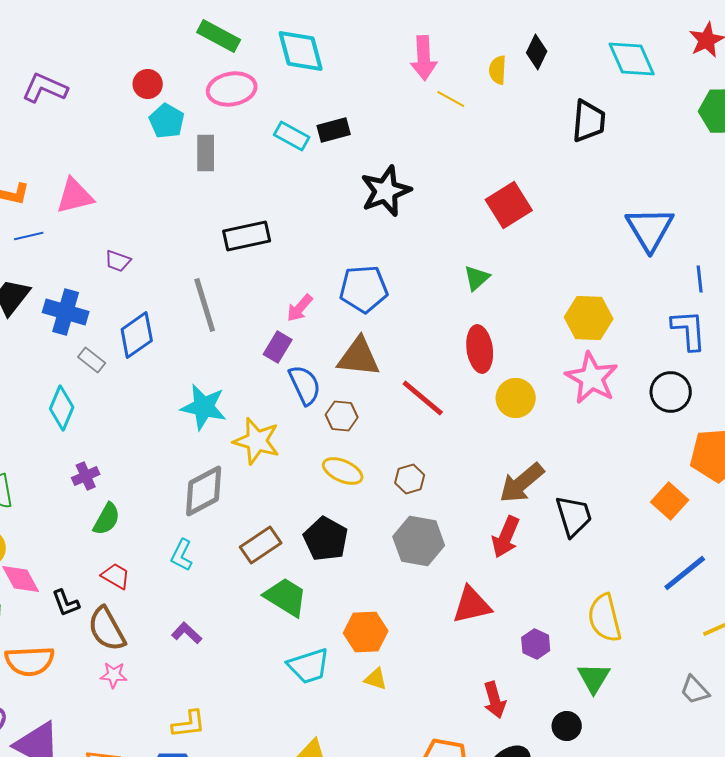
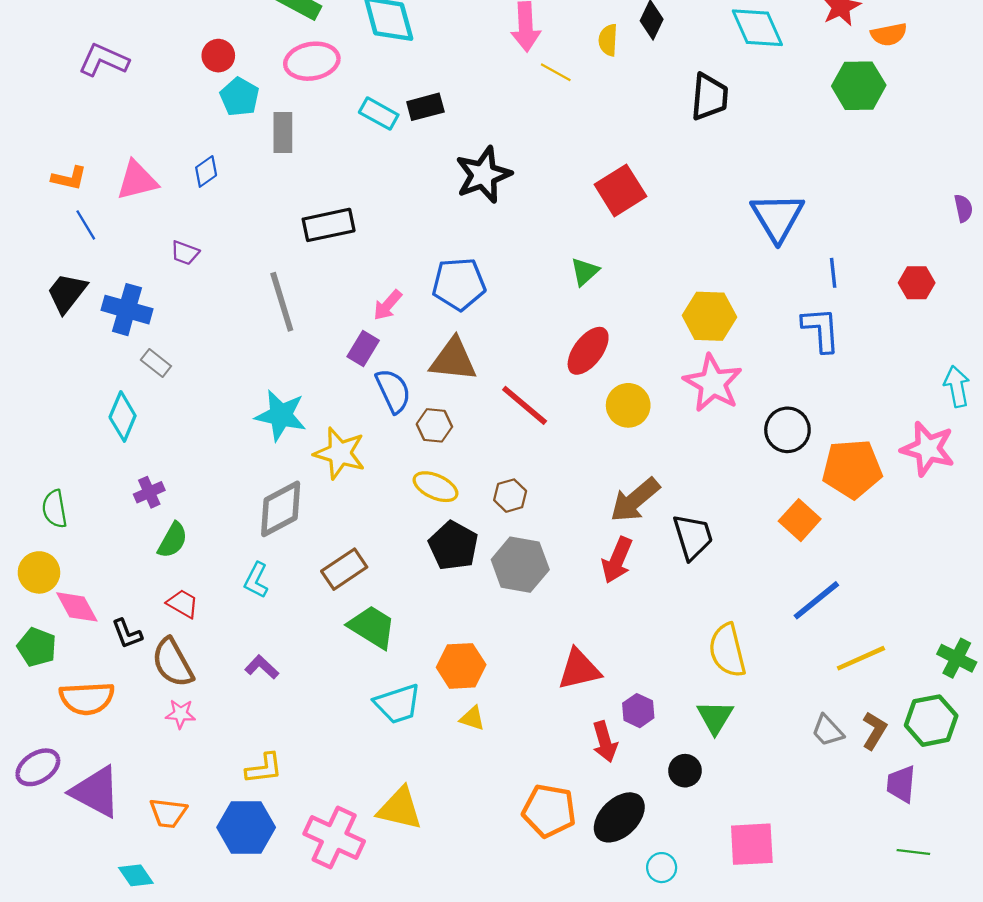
blue line: (29, 236) -> (86, 225), turned 72
blue diamond: (137, 335) -> (206, 171), moved, size x0.6
red ellipse: (480, 349) -> (588, 351), turned 45
black circle: (671, 392) -> (787, 430), moved
black pentagon: (326, 539) -> (453, 546), moved
red triangle: (472, 605) -> (579, 669), moved
purple hexagon: (536, 644) -> (638, 711), moved

